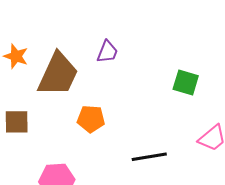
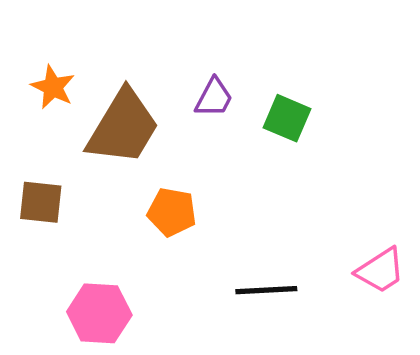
green square: (186, 82) -> (287, 118), moved

